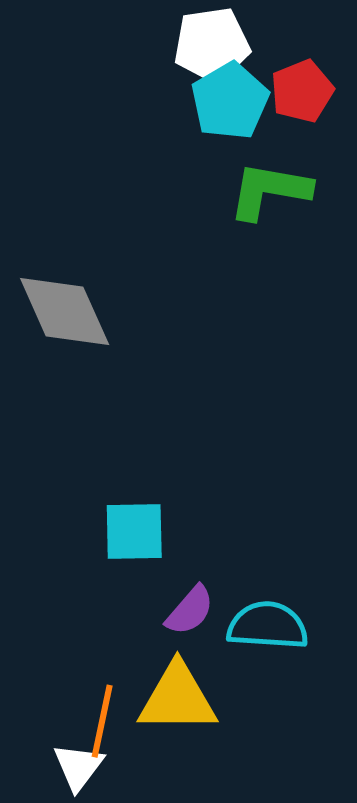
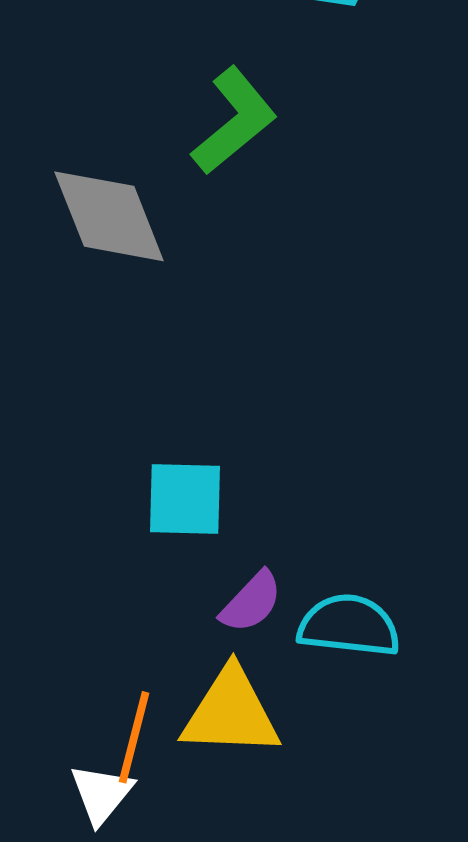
green L-shape: (270, 191) -> (234, 121), moved, turned 128

